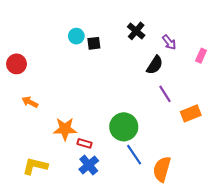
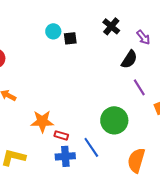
green circle: (124, 127) -> (114, 120), moved
blue line: (134, 155) -> (91, 147), moved
blue cross: (89, 165) -> (65, 156), turned 36

